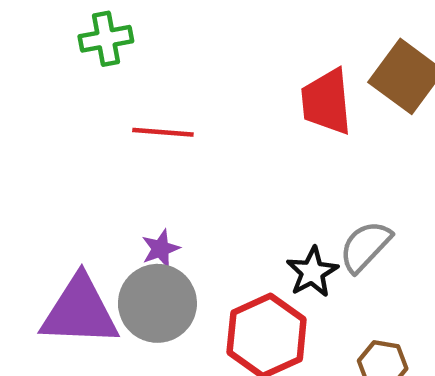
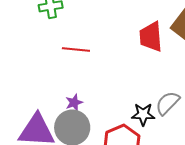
black star: (312, 272) -> (143, 114), turned 30

